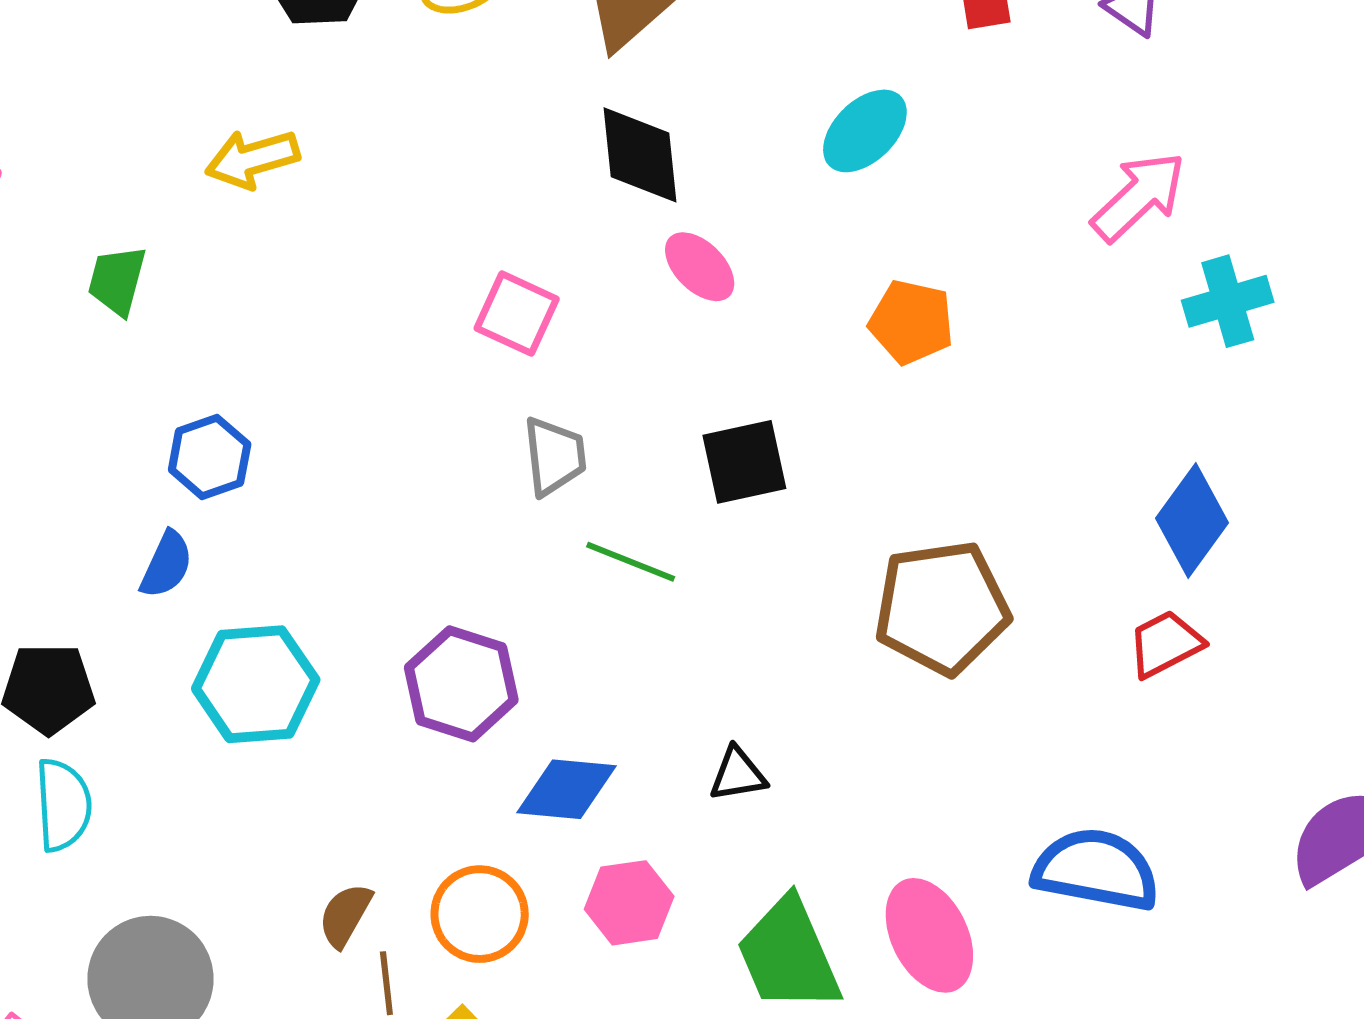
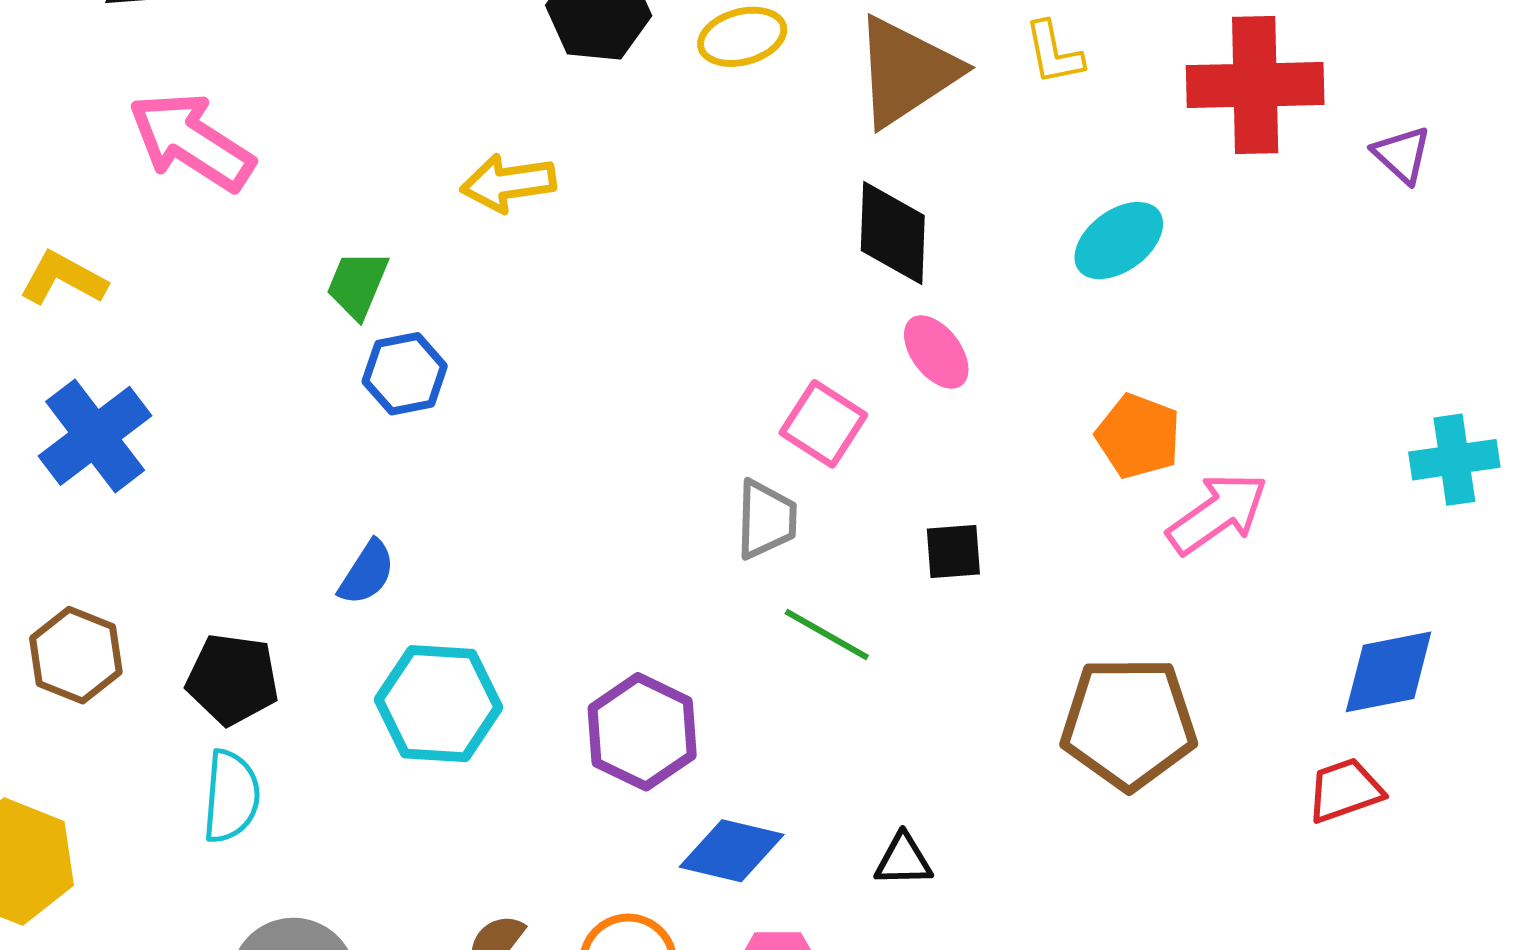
pink arrow: (1139, 197) -> (1217, 513), moved
pink square: (517, 314) -> (823, 424), moved
blue hexagon: (210, 457) -> (405, 374), moved
black square: (744, 462) -> (953, 552), size x0.7
blue diamond: (1192, 521) -> (1389, 672), turned 35

